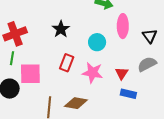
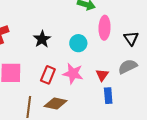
black star: (61, 29) -> (42, 39), moved
red rectangle: (67, 63) -> (48, 75), moved
blue rectangle: (128, 94) -> (108, 96), turned 70

